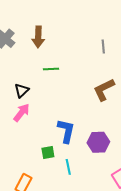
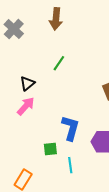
brown arrow: (38, 37) -> (56, 19), moved
green line: (51, 69) -> (59, 63), turned -56

